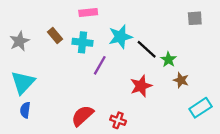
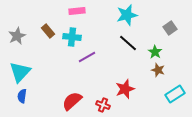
gray square: (195, 18) -> (170, 28), moved, turned -32
cyan star: (120, 37) -> (127, 15), moved
green star: (168, 60) -> (155, 52), moved
purple line: (100, 65) -> (87, 57), turned 30
red star: (141, 86) -> (125, 89), moved

